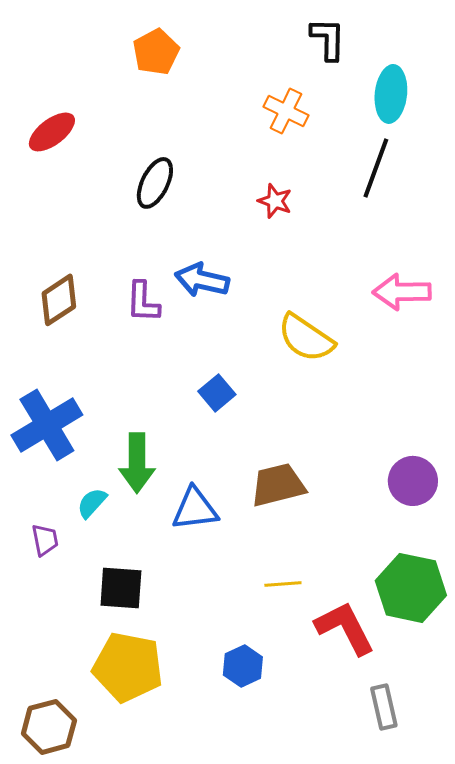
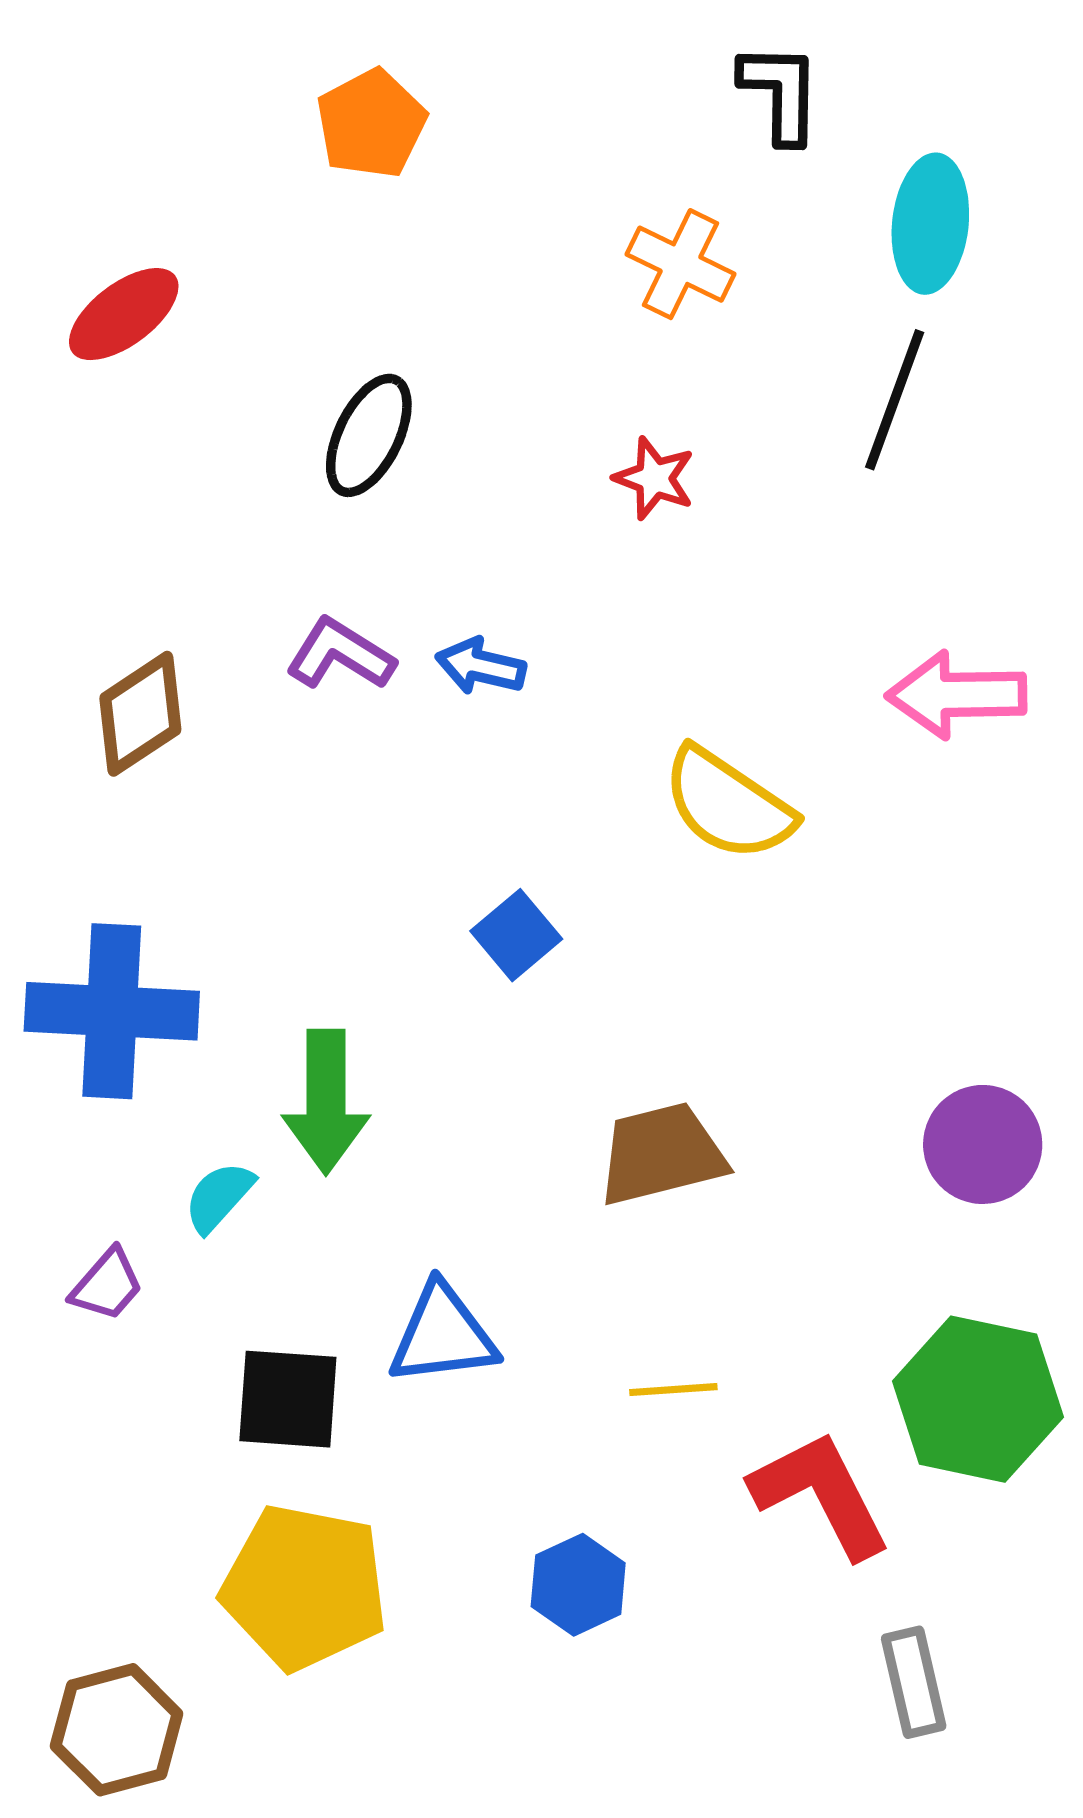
blue arrow: (202, 280) -> (481, 666), size x0.7
purple L-shape: (143, 302) -> (340, 654), moved, turned 120
blue cross: (47, 425) -> (112, 1011), turned 34
blue triangle: (195, 509) -> (443, 1335), moved
purple trapezoid: (45, 540) -> (107, 1285), turned 52

